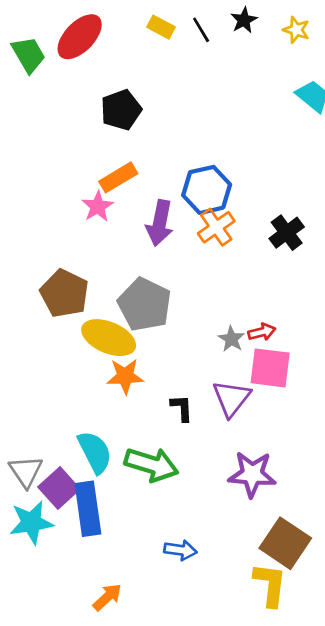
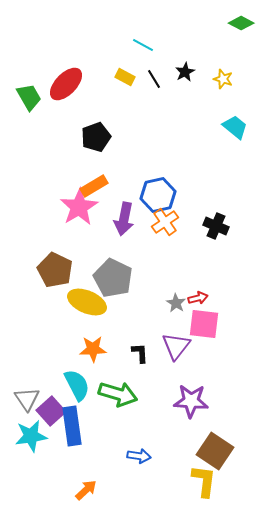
pink star: (98, 206) -> (79, 207), size x1.6
black cross: (287, 233) -> (216, 226), turned -30
orange star: (125, 376) -> (93, 349), moved

